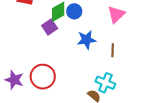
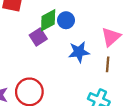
pink triangle: (116, 14) -> (111, 37), moved

